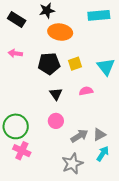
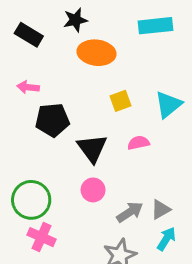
black pentagon: (49, 64) -> (52, 120), moved
cyan triangle: (106, 67) -> (168, 105), turned 30
black triangle: (56, 94) -> (92, 148), size x1.5

